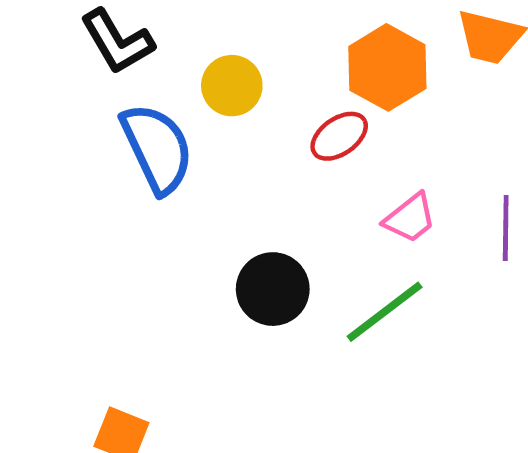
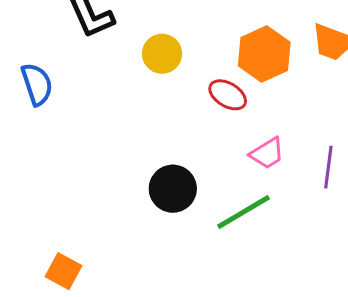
red ellipse: (339, 136) -> (228, 95), turned 60
blue semicircle: (157, 148) -> (37, 84), moved, size x0.7

